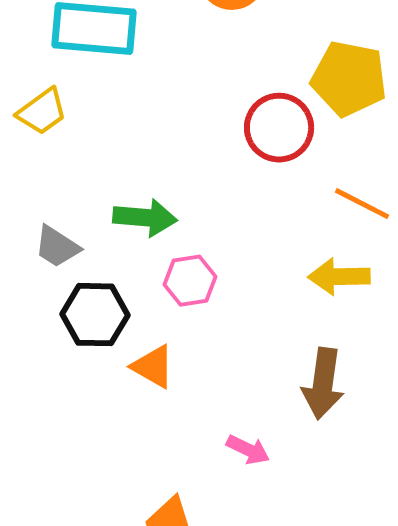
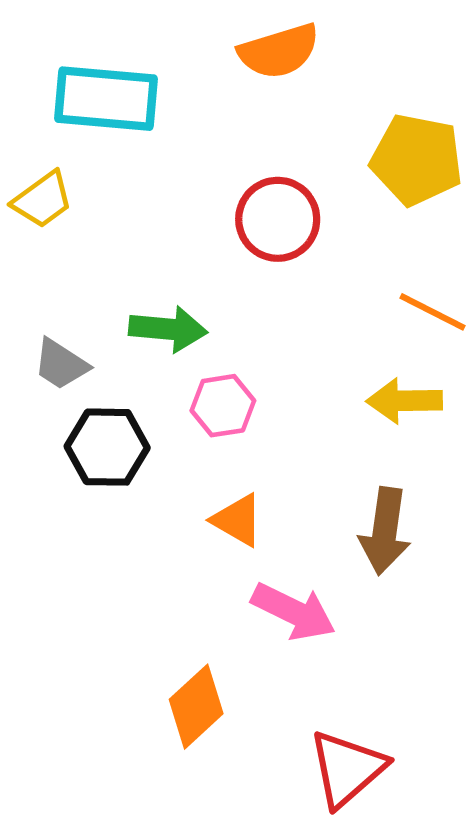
red circle: (279, 128) -> (278, 219), moved
orange triangle: (153, 367) -> (238, 520), moved
pink arrow: (248, 450) -> (294, 612), size x1.6

